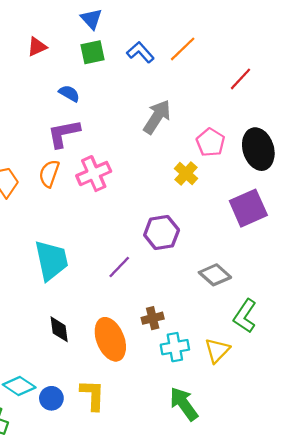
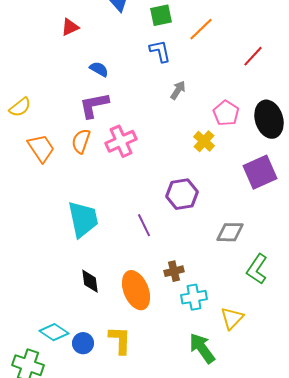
green square: (93, 52) -> (161, 15), moved
blue L-shape: (140, 52) -> (160, 51), moved, turned 30
gray arrow: (157, 117) -> (178, 90), size x0.6
purple line: (119, 267) -> (144, 225), turned -70
gray diamond: (215, 275) -> (230, 232), turned -40
yellow triangle: (217, 350) -> (232, 318), moved

